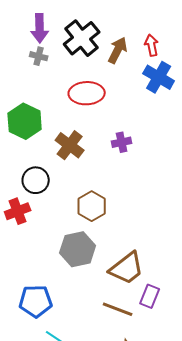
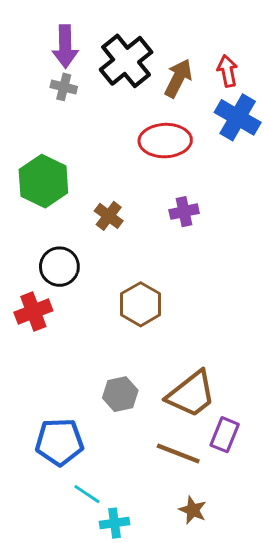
red ellipse: (87, 93) -> (165, 141), moved
brown cross: (70, 145) -> (109, 216), size x0.7
gray hexagon: (78, 249) -> (120, 394), moved, size x0.7

